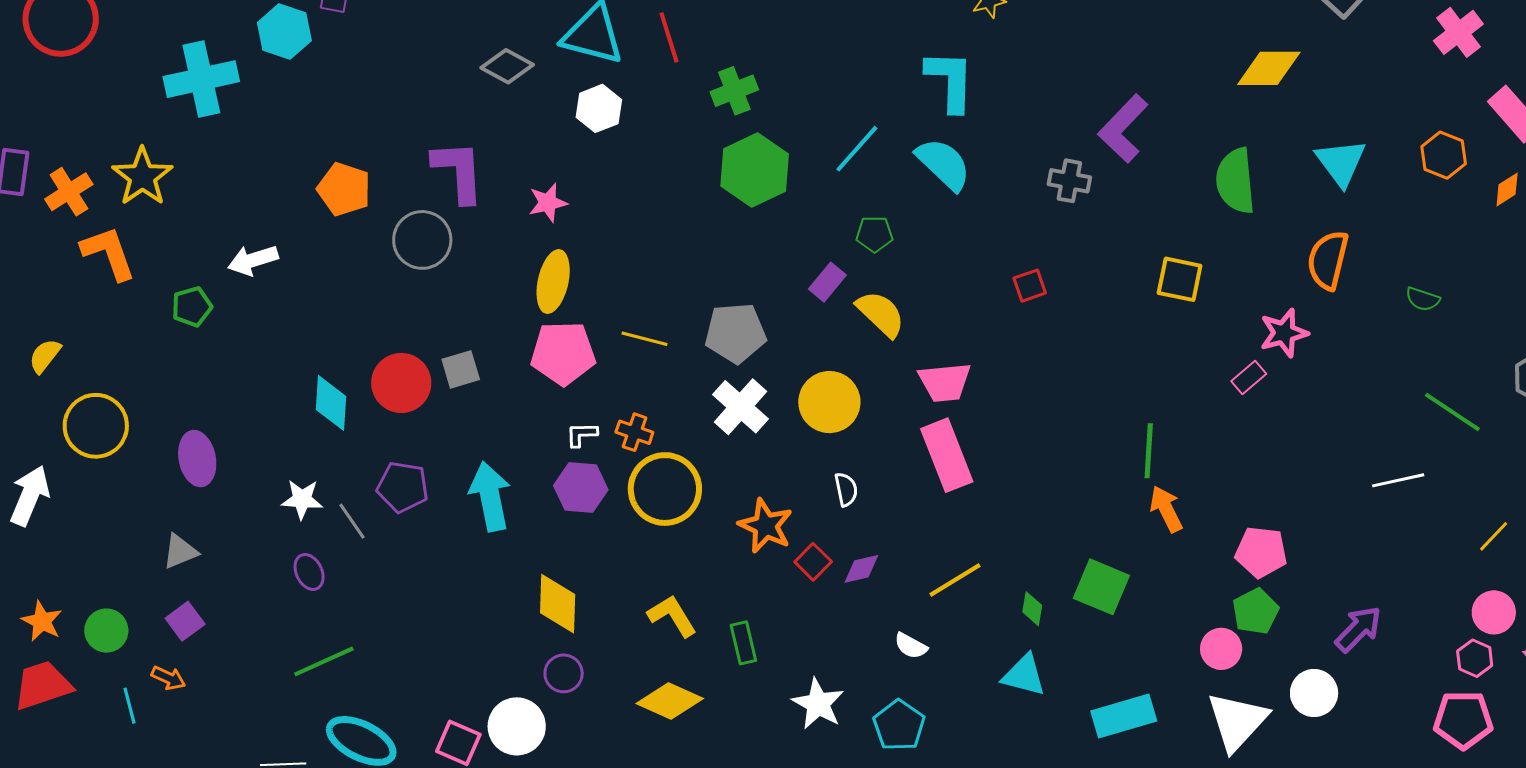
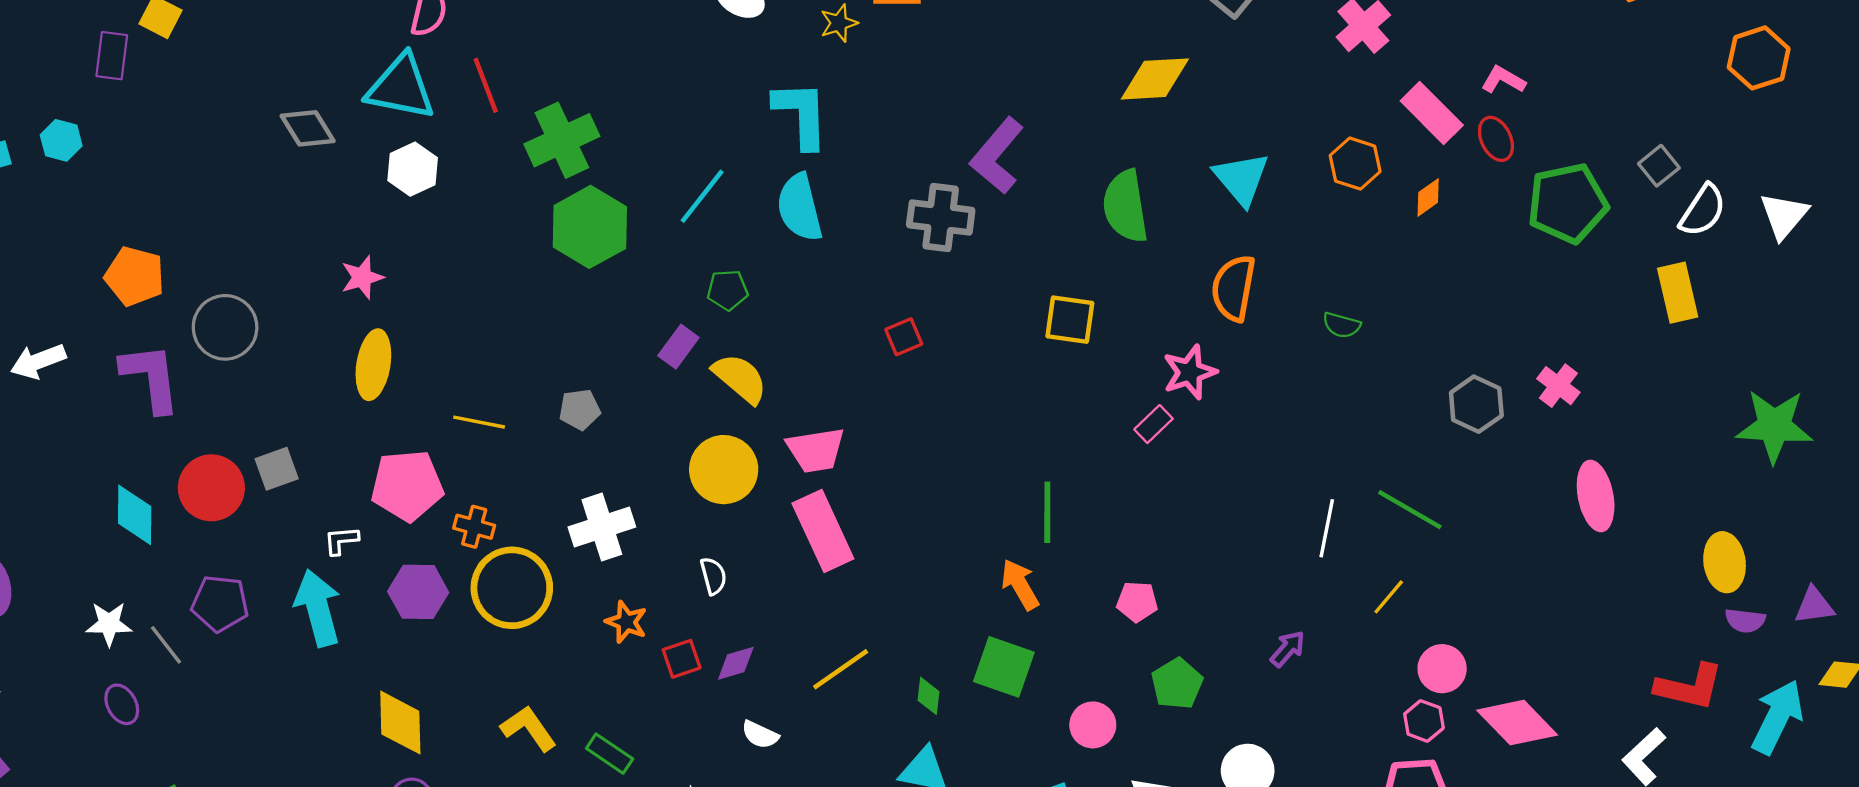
cyan hexagon: (284, 32) -> (61, 140), moved, size x0.7
gray diamond: (507, 66) -> (308, 128), turned 33
green cross: (734, 91) -> (562, 140), size x1.4
cyan semicircle: (944, 164) -> (800, 207), turned -144
purple L-shape: (458, 171) -> (151, 378), moved
gray cross: (1069, 181) -> (941, 218), size x1.4
gray pentagon: (735, 333) -> (580, 409), size x0.6
pink pentagon: (563, 353) -> (407, 486), moved
yellow circle: (829, 402) -> (724, 470), moved
white cross: (741, 407) -> (602, 527), moved, turned 34
green line: (1452, 412) -> (1410, 510), moved
white L-shape: (582, 434) -> (341, 540), moved
white line: (1398, 480) -> (1327, 528), turned -63
orange arrow: (1166, 509) -> (1020, 585), moved
orange star: (766, 526) -> (626, 622), size x0.7
yellow line: (1494, 536) -> (1389, 597), moved
pink pentagon: (1261, 552) -> (1137, 602), moved, size x0.7
red square: (813, 562) -> (682, 659), turned 30
purple arrow: (1358, 629) -> (1288, 649), moved, size x0.7
green rectangle: (743, 643) -> (610, 754), turned -39
white semicircle: (911, 646) -> (760, 735), moved
pink circle: (1221, 649) -> (1093, 725), moved

